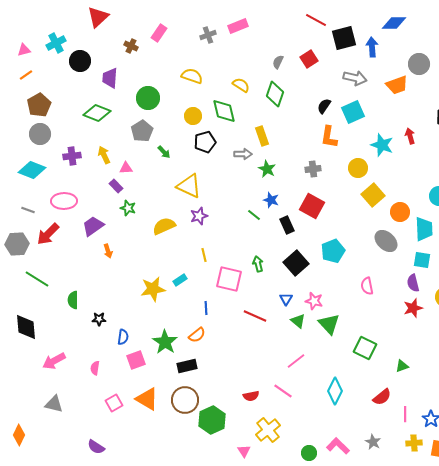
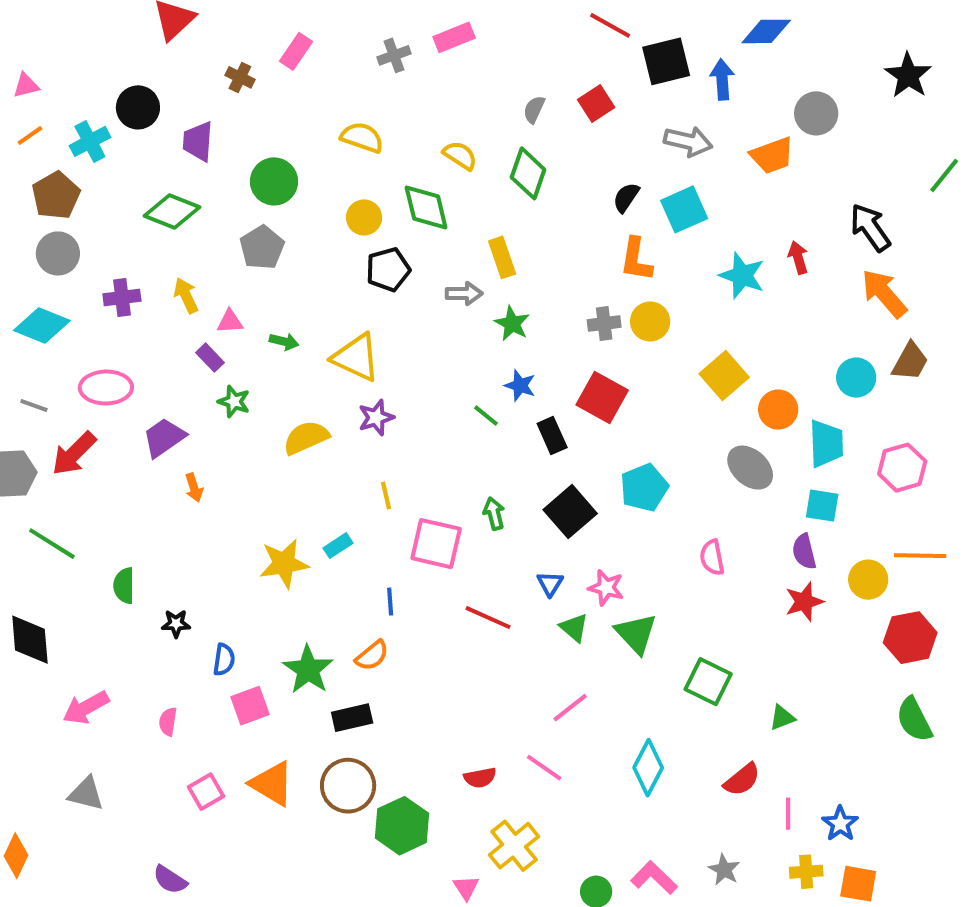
cyan cross: (56, 43) -> (90, 141), moved
green arrow: (164, 152) -> (284, 342), moved, turned -32
yellow circle: (358, 168) -> (650, 322), moved

